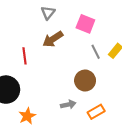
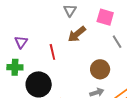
brown circle: (85, 81) -> (100, 69), moved

